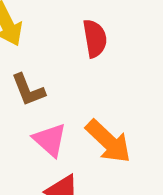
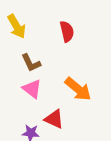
pink triangle: (50, 140) -> (32, 89), moved

